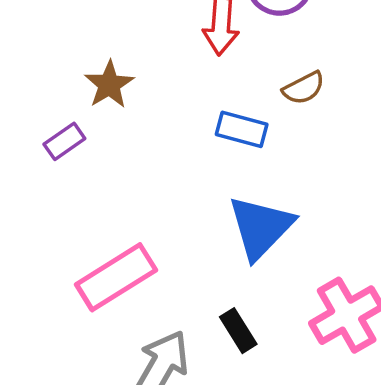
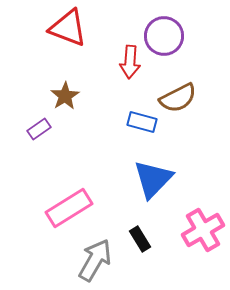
brown semicircle: (304, 88) -> (178, 98), size x1.5

